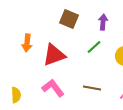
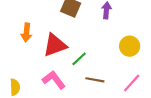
green line: (94, 47) -> (79, 59), moved

